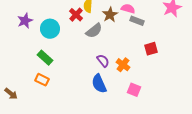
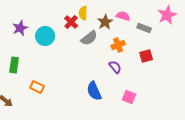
gray rectangle: (137, 21) -> (144, 28), moved
green rectangle: (45, 58) -> (14, 65), moved, turned 56
purple semicircle: (103, 61) -> (115, 67), moved
orange cross: (123, 65) -> (118, 45), moved, turned 32

